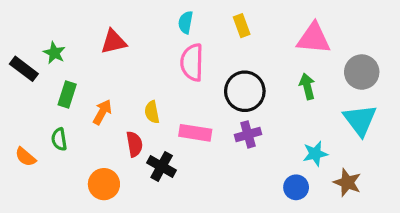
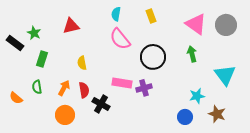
pink triangle: (314, 38) -> (196, 24), turned 30
pink semicircle: (192, 62) -> (120, 39), turned -40
gray circle: (362, 72) -> (226, 25), moved
orange arrow: (102, 112) -> (64, 88), moved
yellow semicircle: (152, 112) -> (82, 63), moved
purple cross: (248, 134) -> (144, 88), moved

